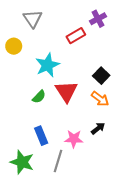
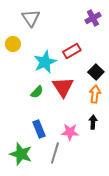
red rectangle: (76, 36) -> (72, 51), moved
orange arrow: (100, 99) -> (95, 94), turned -120
black arrow: (98, 128) -> (93, 122), turned -48

